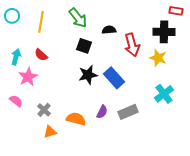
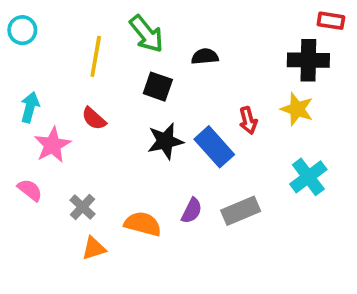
yellow line: (41, 22) -> (96, 56), moved
red arrow: (132, 45) -> (248, 120), moved, size x0.6
red semicircle: (41, 55) -> (94, 119), moved

